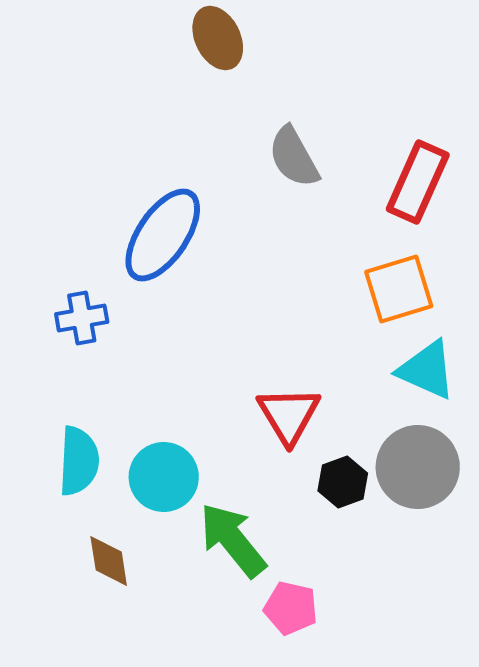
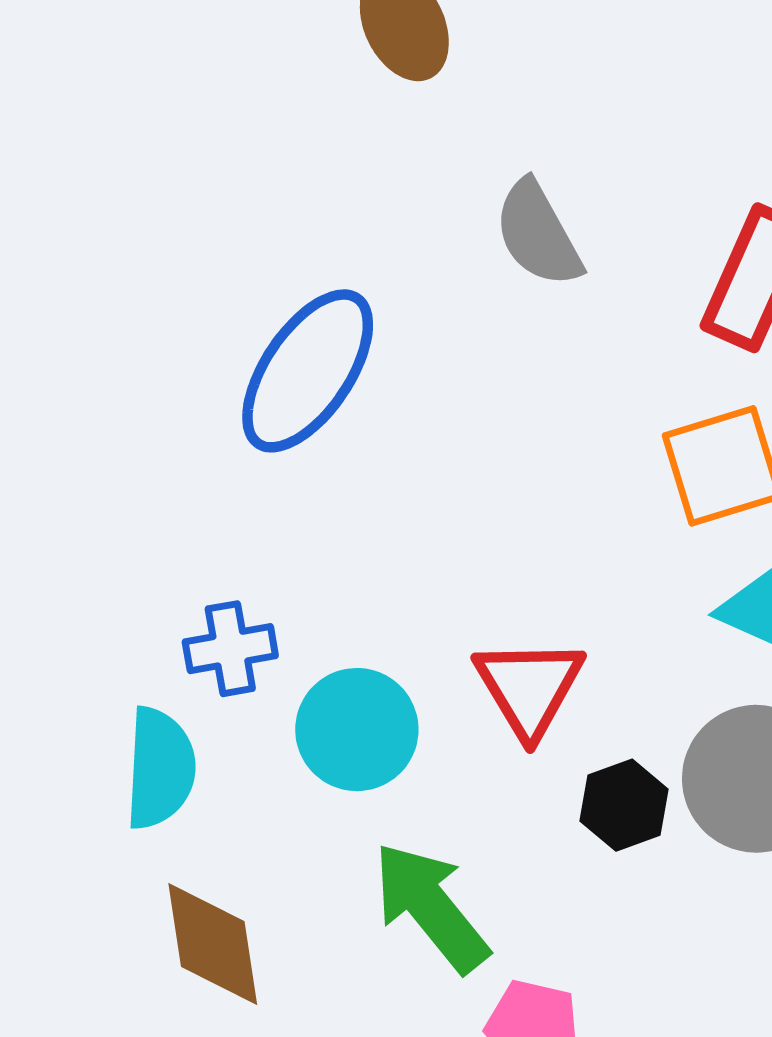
blue cross: (82, 318) -> (230, 649), moved
cyan circle: (164, 477) -> (357, 730), moved
brown diamond: (109, 561) -> (213, 944), size x1.4

